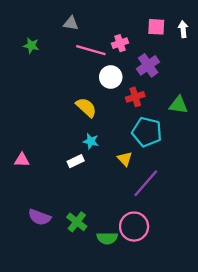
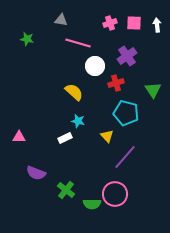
pink cross: (120, 43) -> (110, 23), moved
green triangle: (178, 105) -> (153, 90), turned 48
purple semicircle: (39, 217) -> (36, 173), moved

